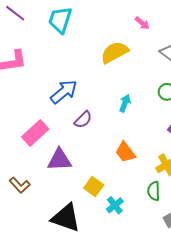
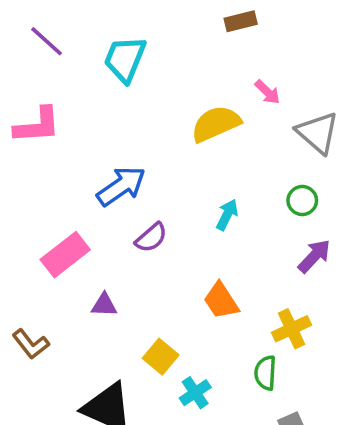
pink arrow: (142, 23) -> (267, 92), moved
purple triangle: (59, 160) -> (104, 305), size x0.6

